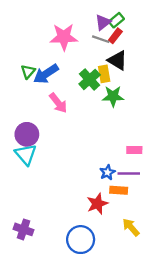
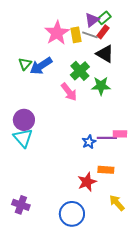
pink star: (64, 37) -> (57, 33), turned -30
yellow rectangle: (104, 74) -> (76, 35), moved
pink arrow: (58, 103) -> (69, 92), moved
blue star: (107, 172) -> (89, 142), moved
purple line: (129, 173) -> (107, 138), moved

